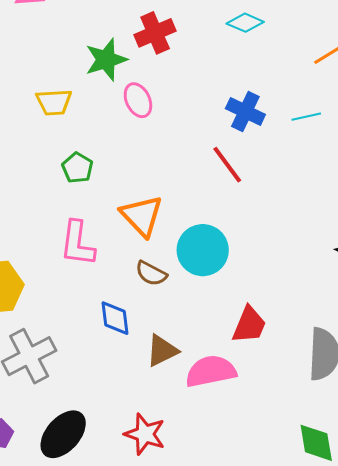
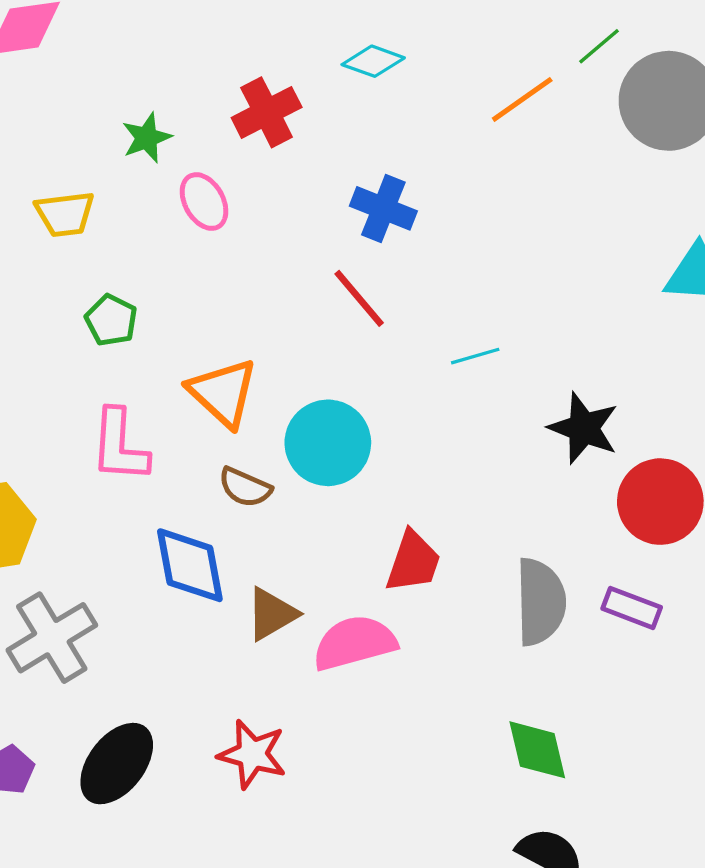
red cross: (155, 33) -> (267, 112), moved
green star: (106, 60) -> (147, 138), size x0.7
cyan line: (306, 117) -> (475, 356), moved
blue diamond: (115, 318) -> (190, 565), size x1.4

